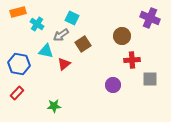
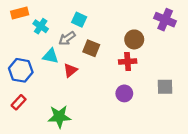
brown square: (83, 44) -> (91, 48), turned -35
red cross: (132, 60) -> (128, 61), moved
green star: (54, 106) -> (59, 117), size x1.5

